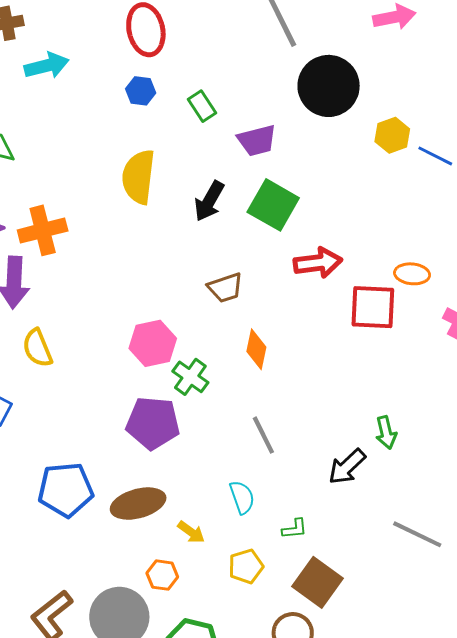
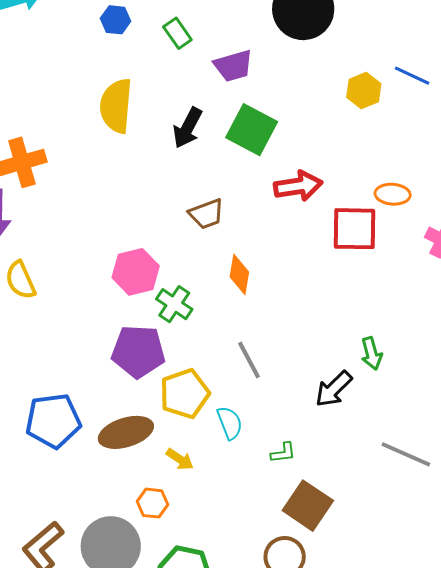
yellow hexagon: (392, 135) -> (364, 90), moved
yellow pentagon: (246, 566) -> (185, 394), moved, size x1.4

